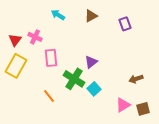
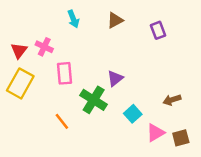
cyan arrow: (58, 15) -> (73, 19), turned -144
cyan square: (94, 89) -> (133, 114), moved

